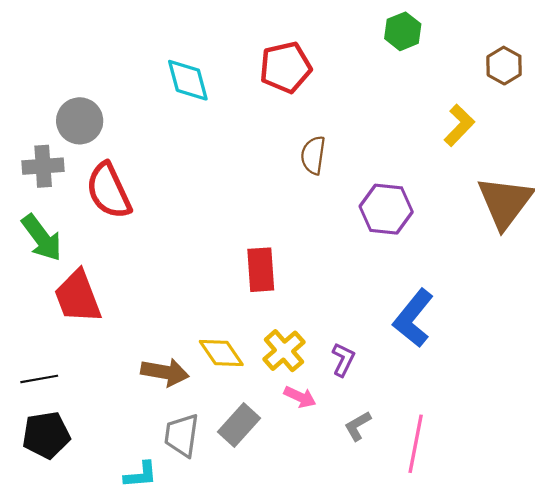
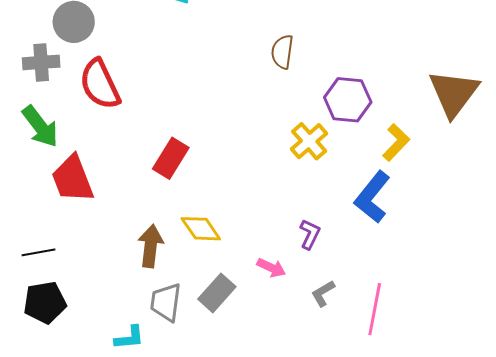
yellow L-shape: (459, 125) -> (396, 142), moved
red rectangle: (261, 270) -> (171, 158), moved, turned 36
yellow cross: (284, 351) -> (309, 141), moved
brown arrow: (165, 372) -> (151, 246), turned -93

